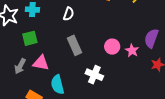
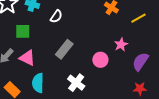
white semicircle: (69, 14) -> (56, 16), moved
gray rectangle: (75, 45) -> (64, 49), turned 48
pink star: (132, 50) -> (121, 45), moved

